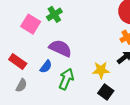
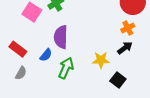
purple semicircle: (60, 48) -> (61, 37), turned -115
black square: (106, 92) -> (118, 80), moved

